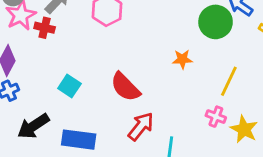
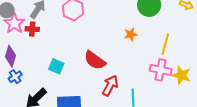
pink cross: (216, 117) -> (161, 70), size x1.5

